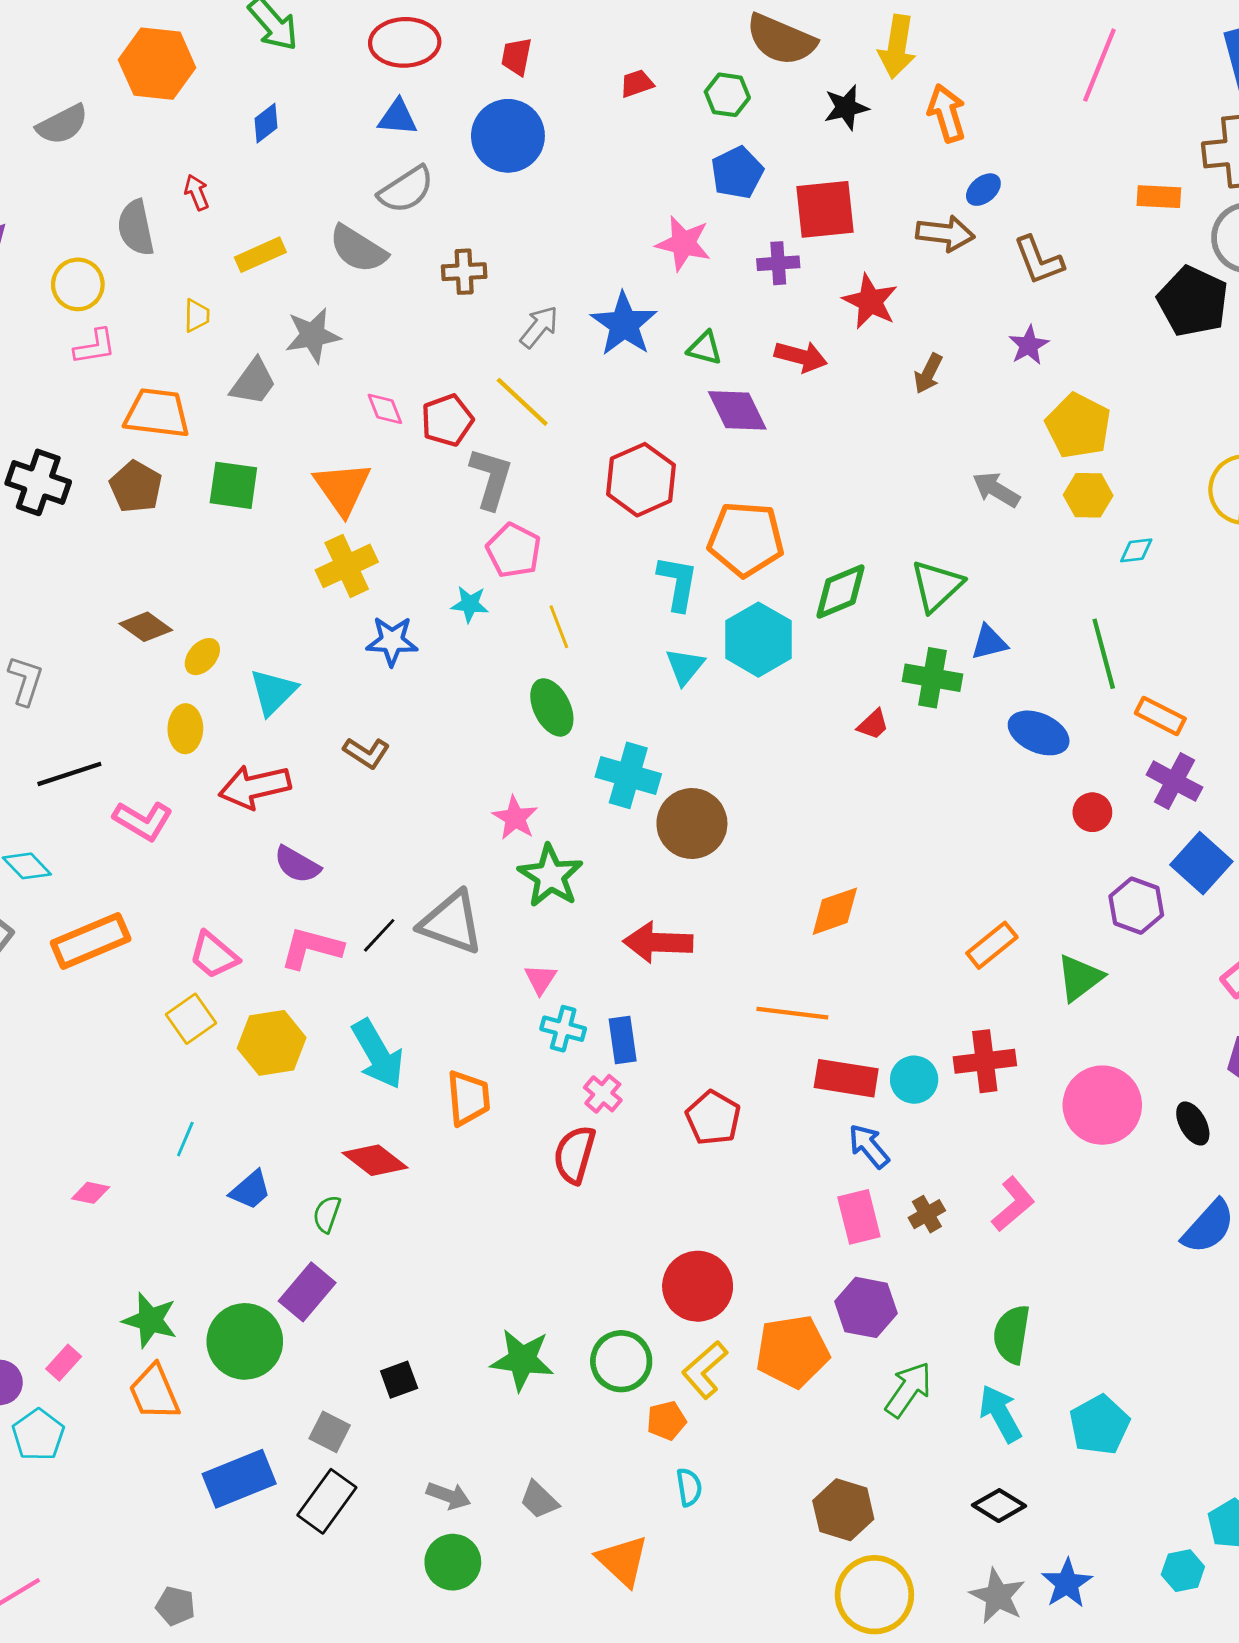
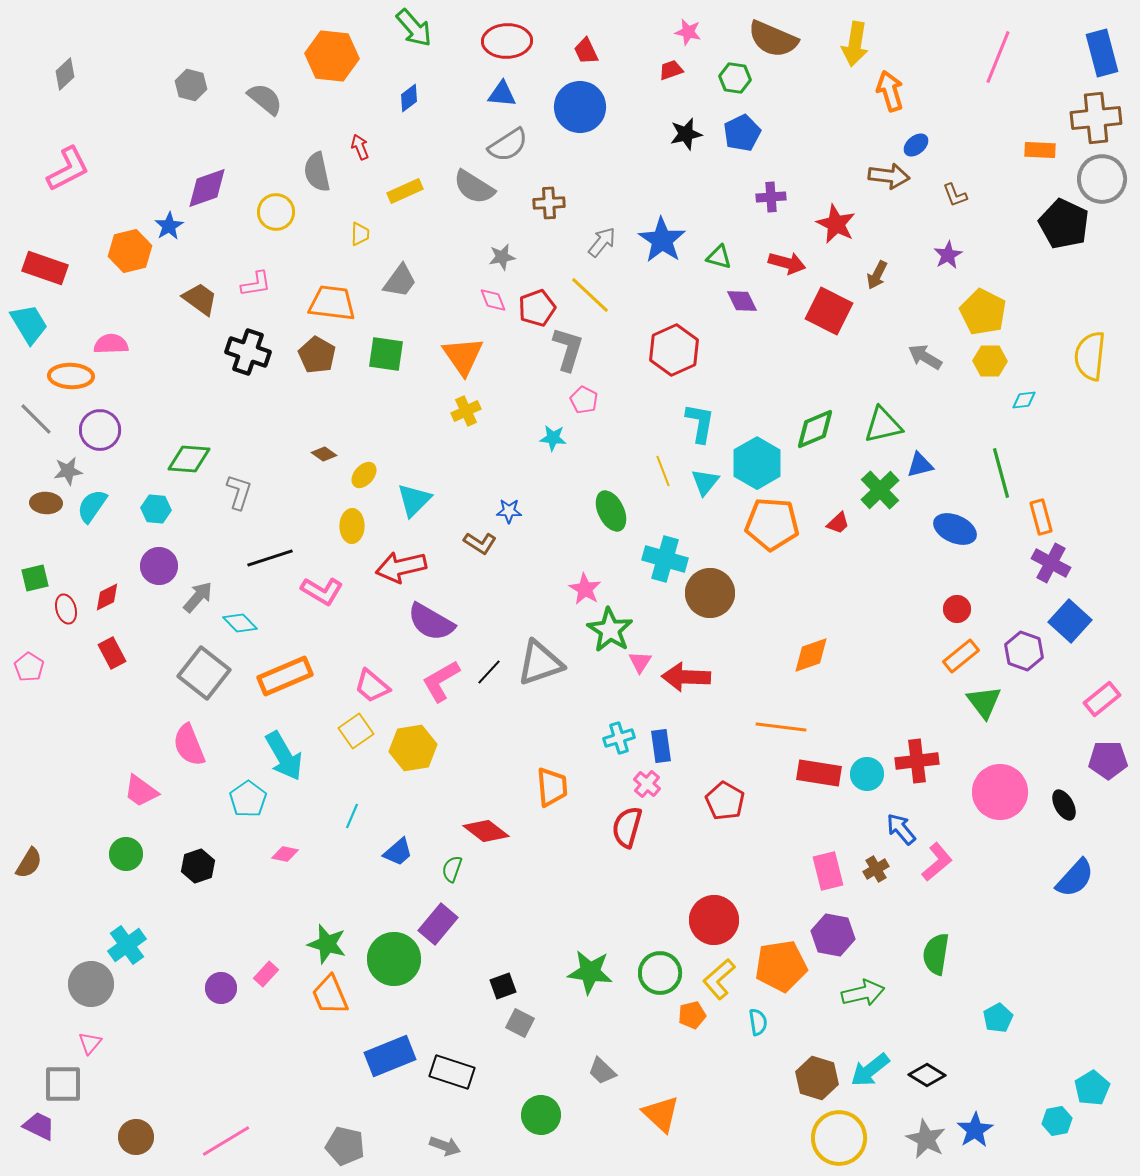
red trapezoid: (516, 57) -> (586, 51), turned -36
black star: (846, 108) -> (686, 134), moved
gray semicircle: (62, 124) -> (265, 99), turned -114
red square: (825, 209) -> (829, 311), moved, turned 33
pink star: (683, 243) -> (688, 32), moved, size x0.7
brown L-shape: (1039, 260) -> (955, 195), size x0.7
gray star: (313, 335) -> (502, 257), moved, size x0.7
pink L-shape: (95, 347) -> (256, 284), moved
purple diamond: (737, 410) -> (742, 301), size x0.7
orange pentagon: (746, 539) -> (772, 524), moved
pink pentagon: (514, 550) -> (584, 400), size x0.7
yellow cross: (347, 566) -> (466, 411), size x0.7
green triangle: (937, 586) -> (883, 425), turned 30
brown diamond: (146, 627) -> (324, 454), size x0.7
yellow line: (559, 627) -> (663, 471), moved
blue star: (392, 641) -> (509, 511), moved, size x0.7
green cross: (932, 678) -> (880, 490), turned 36
orange rectangle: (1160, 716) -> (1041, 517), turned 48
red circle: (1092, 812) -> (957, 609), moved
purple semicircle: (297, 865) -> (431, 622), size x1.4
gray triangle: (451, 923) -> (540, 663), turned -39
orange rectangle: (992, 945) -> (961, 656), moved
pink L-shape: (311, 948) -> (441, 681), turned -45
green triangle: (1080, 978) -> (984, 702), turned -30
pink triangle: (541, 979) -> (640, 662), moved
cyan cross: (563, 1029) -> (619, 738), turned -32
cyan arrow: (378, 1054) -> (284, 756), moved
blue arrow: (869, 1146) -> (901, 829), moved
green arrow: (908, 1390) -> (863, 993), turned 42
cyan arrow: (1000, 1414) -> (870, 1070), moved, turned -99
cyan pentagon: (1099, 1425) -> (998, 1018), size x0.7
gray square: (330, 1432) -> (520, 1023), moved
cyan pentagon: (38, 1435) -> (248, 799), moved
cyan semicircle: (689, 1487) -> (758, 1022), moved
gray arrow: (449, 1496) -> (445, 1146), moved
black rectangle: (327, 1501) -> (452, 1072), turned 72
gray pentagon: (175, 1606) -> (345, 1146), size x1.4

